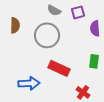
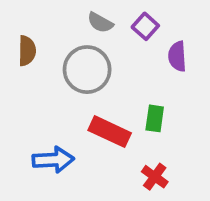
purple square: (78, 12) -> (145, 26), turned -32
green rectangle: (94, 61) -> (155, 118), moved

